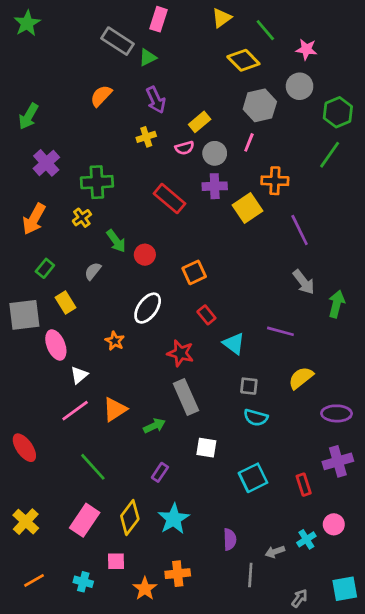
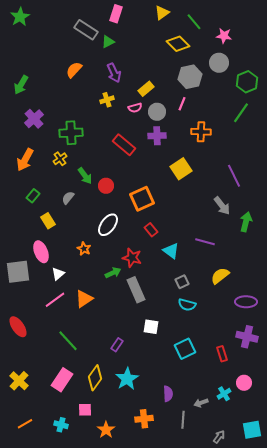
yellow square: (248, 208) -> (181, 169), moved
purple line: (300, 230) -> (234, 176), moved
orange square: (194, 272) -> (142, 199), size x1.4
gray square: (24, 315) -> (18, 272), moved
gray square: (249, 386) -> (182, 282), turned -32
green arrow: (154, 426) -> (113, 273), moved
purple cross: (338, 461) -> (247, 337), turned 30
orange cross: (178, 574) -> (144, 419), moved

